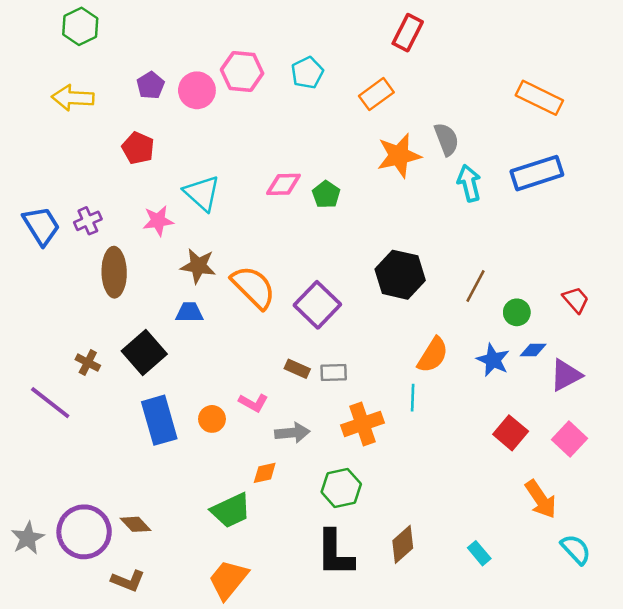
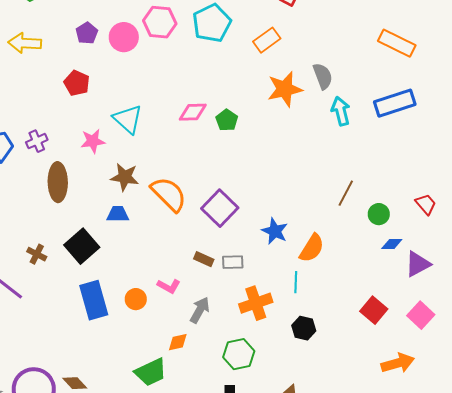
cyan pentagon: (307, 73) -> (212, 23), size x1.5
black hexagon: (400, 275) -> (304, 328), moved, size x0.6
blue star: (493, 360) -> (275, 231), moved
gray arrow: (292, 433) -> (200, 310), turned -56
orange arrow: (541, 499) -> (398, 363), turned -72

